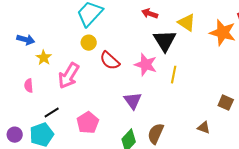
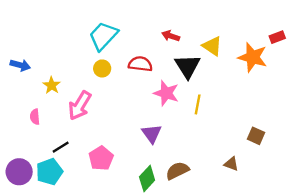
blue arrow: (26, 40) -> (20, 65), moved
red semicircle: (110, 61) -> (140, 64), moved, turned 145
brown semicircle: (156, 134) -> (177, 171), turned 40
purple circle: (15, 135) -> (19, 172), size x1.5

